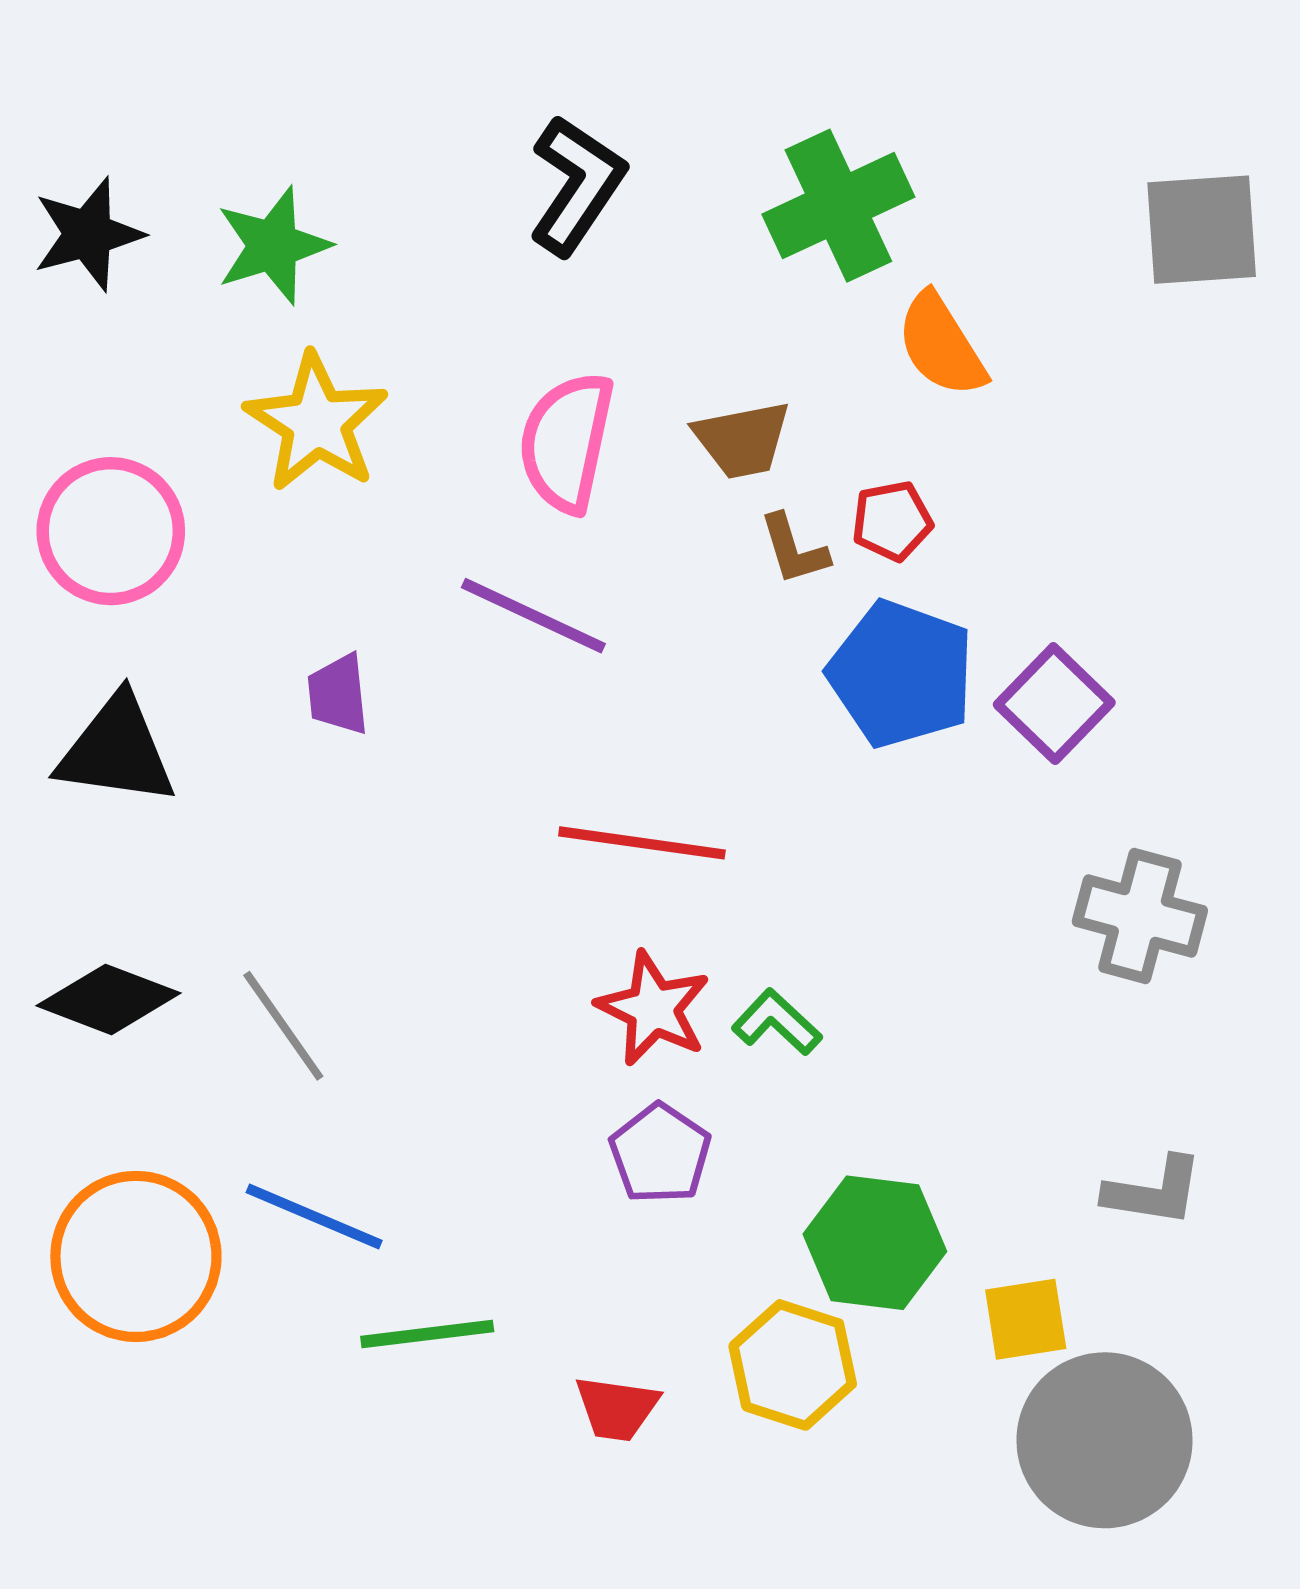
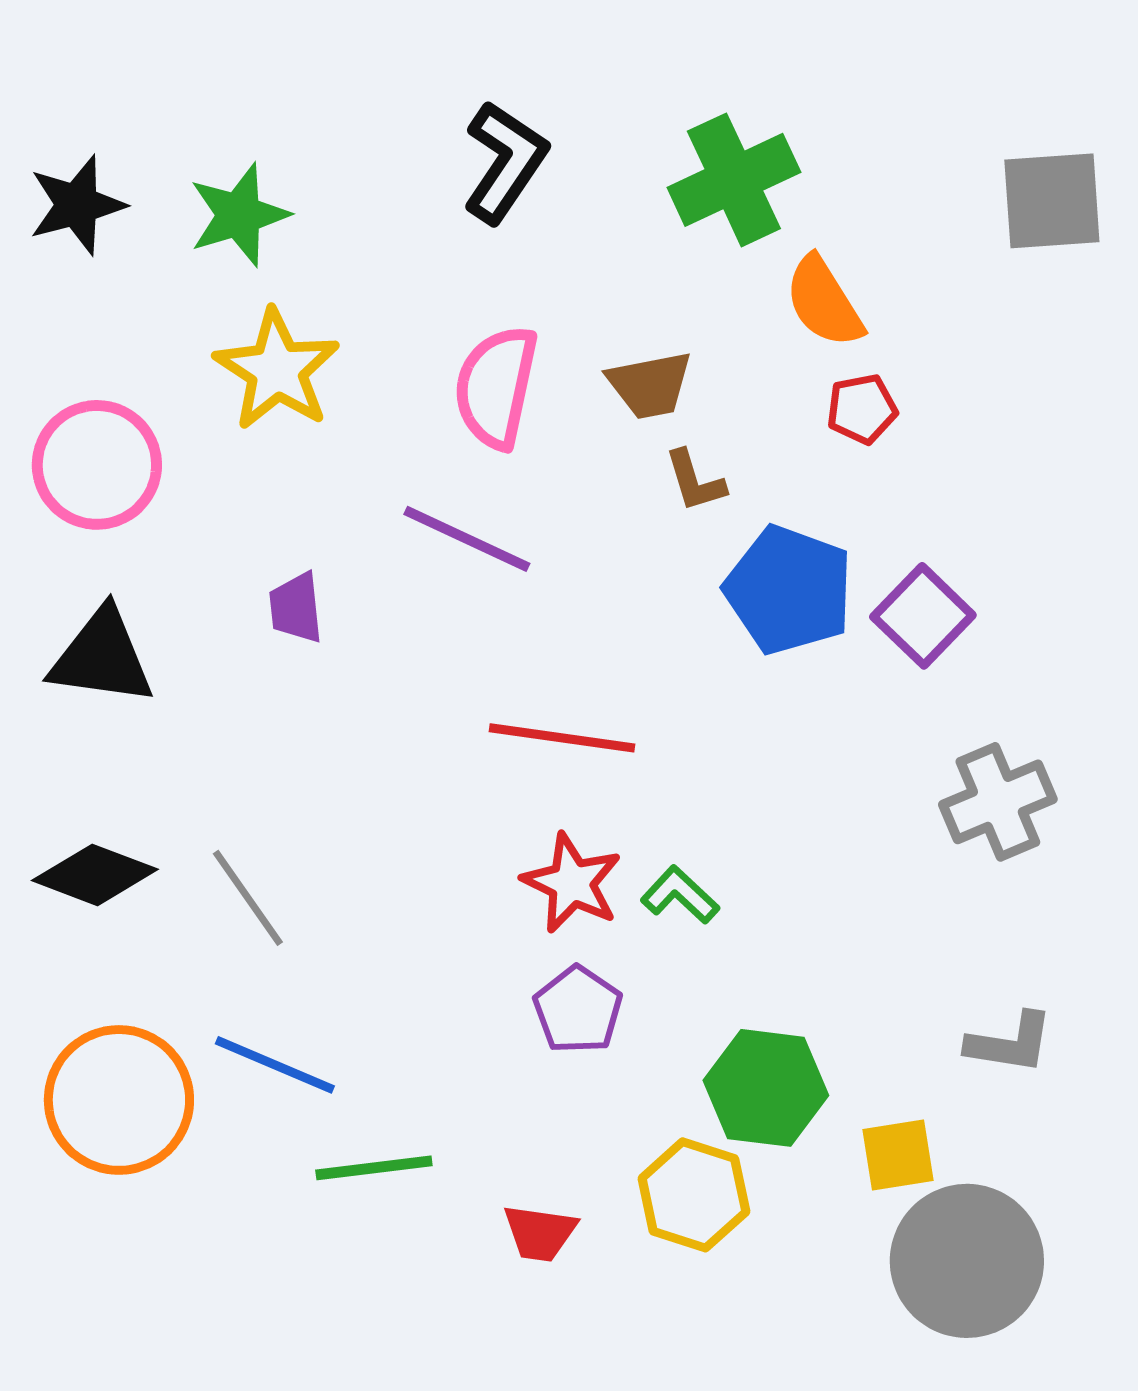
red pentagon: (892, 521) -> (862, 409), moved
gray cross: (1140, 916) -> (998, 802), turned -38

